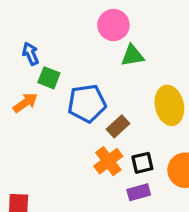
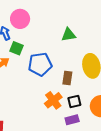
pink circle: (113, 25) -> (20, 19), moved
brown rectangle: (118, 126) -> (67, 78), moved, turned -40

